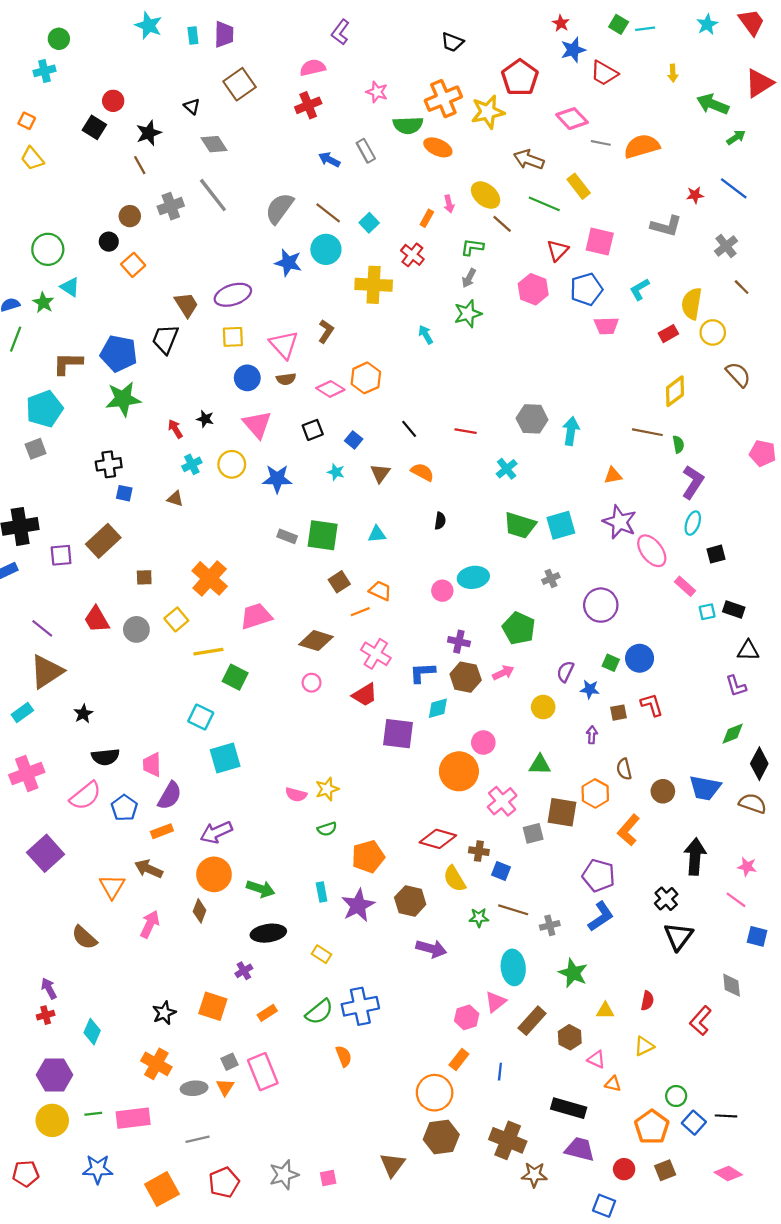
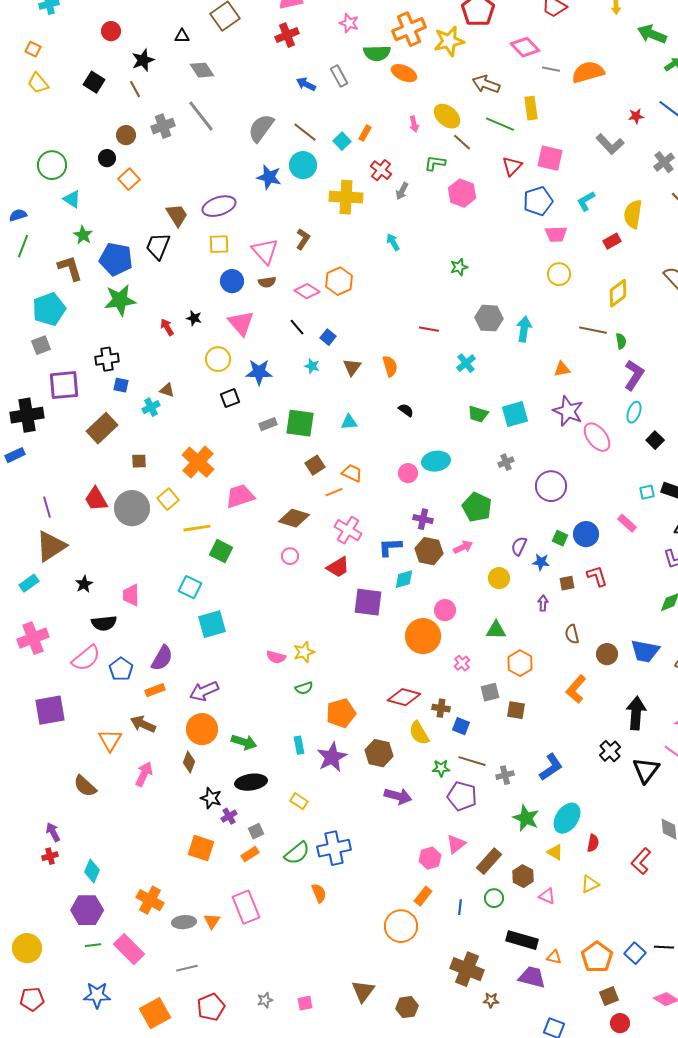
black triangle: (192, 106) -> (182, 36), turned -42
black square: (94, 127) -> (94, 82), moved
yellow rectangle: (579, 186) -> (531, 108), turned 30
orange rectangle: (427, 218) -> (365, 133), moved
gray L-shape: (666, 226) -> (610, 144), turned 32
gray arrow: (469, 278) -> (402, 191), moved
pink hexagon: (533, 289) -> (462, 193), moved
green star: (43, 303) -> (83, 235), moved
green star: (468, 314) -> (459, 267), moved, size x0.7
yellow circle: (713, 332) -> (559, 274), moved
brown L-shape: (68, 363) -> (70, 268), turned 72
black line: (409, 429) -> (297, 327), moved
black square: (313, 430) -> (230, 398), moved
cyan cross: (192, 464) -> (151, 407), moved
orange semicircle: (422, 472) -> (390, 366), turned 45
black semicircle: (440, 521) -> (406, 410), turned -63
green trapezoid: (520, 525) -> (478, 414), size x0.7
gray rectangle: (287, 536) -> (268, 424), turned -42
black square: (716, 554) -> (655, 440), turned -30
purple square: (61, 555) -> (64, 385), moved, size x1.5
pink rectangle: (685, 586) -> (627, 523), moved
purple line: (42, 628) -> (47, 507), turned 35
gray circle: (136, 629) -> (132, 508), size x1.5
pink trapezoid: (152, 765) -> (131, 595), moved
orange hexagon: (595, 793) -> (520, 663), moved
pink cross: (502, 801) -> (462, 663), size x0.6
brown square: (562, 812) -> (516, 710), moved, size x0.7
purple square: (46, 853) -> (50, 710), turned 32
purple pentagon: (599, 875) -> (462, 796), moved
black triangle: (678, 936) -> (646, 770), moved
cyan ellipse: (513, 967) -> (567, 818), moved, turned 40
yellow triangle: (605, 1011) -> (555, 852), turned 30
black star: (164, 1013) -> (211, 798), moved, turned -30
gray square: (230, 1062) -> (256, 831), moved
purple hexagon: (54, 1075) -> (87, 910), moved
orange triangle: (613, 1084) -> (554, 957), moved
green circle: (676, 1096) -> (494, 898), moved
pink rectangle: (133, 1118) -> (129, 949), turned 52
yellow circle: (52, 1120) -> (27, 948), moved
brown hexagon: (441, 1137) -> (407, 1007), moved, size x0.7
red circle: (624, 1169) -> (620, 1023), moved
gray star: (284, 1175) -> (265, 1000), size x0.6
brown star: (534, 1175) -> (491, 1000), size x0.7

